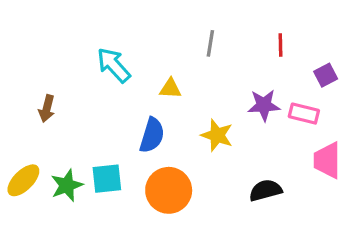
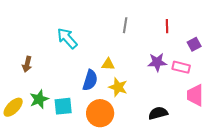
yellow triangle: (170, 88) -> (108, 64), moved
yellow star: (217, 135) -> (118, 87), moved
green star: (67, 185) -> (39, 99), moved

